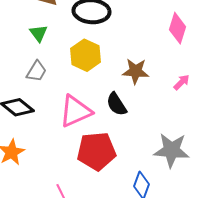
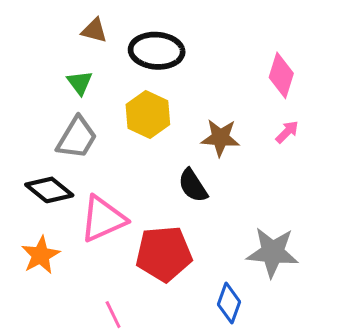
gray trapezoid: (37, 71) -> (77, 138), size x1.4
pink arrow: (182, 82) -> (287, 132), moved
pink triangle: (76, 111) -> (103, 219), moved

